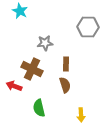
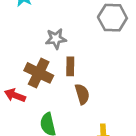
brown rectangle: (66, 64) -> (70, 66), moved

